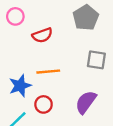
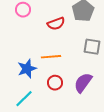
red semicircle: (42, 35) -> (56, 24), moved
red circle: (44, 104) -> (55, 83), moved

